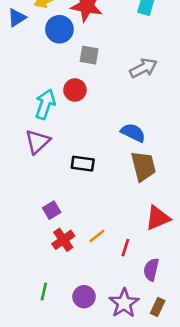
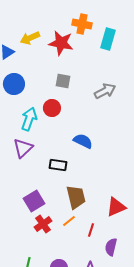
blue circle: (59, 29) -> (14, 84), moved
blue semicircle: (133, 133) -> (83, 141), moved
brown trapezoid: (143, 166) -> (76, 197), moved
purple square: (52, 210) -> (34, 201), size x1.5

